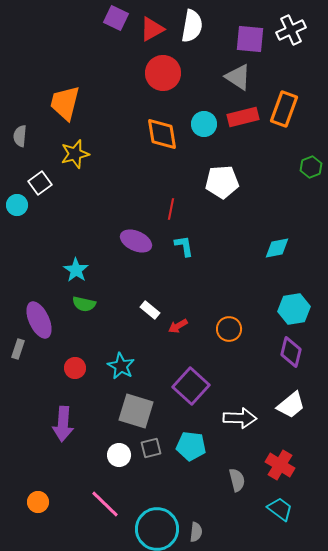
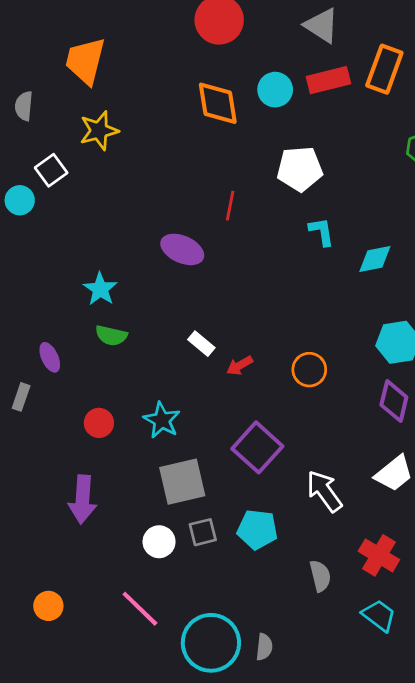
cyan L-shape: (184, 246) -> (322, 232), moved
purple ellipse: (39, 320) -> (50, 357), size x0.6
gray square: (136, 411) -> (182, 482), turned -30
white arrow: (240, 418) -> (324, 491), turned -128

